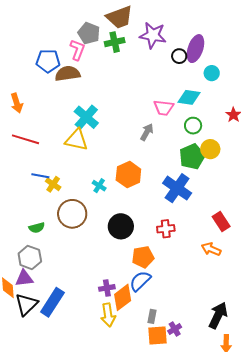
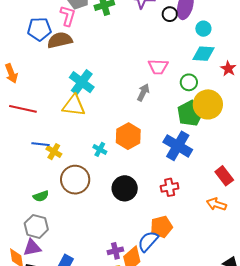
cyan diamond: (189, 97) -> (204, 54), moved
yellow circle: (210, 149) -> (208, 104), size x1.5
orange pentagon: (143, 257) -> (161, 227), moved

